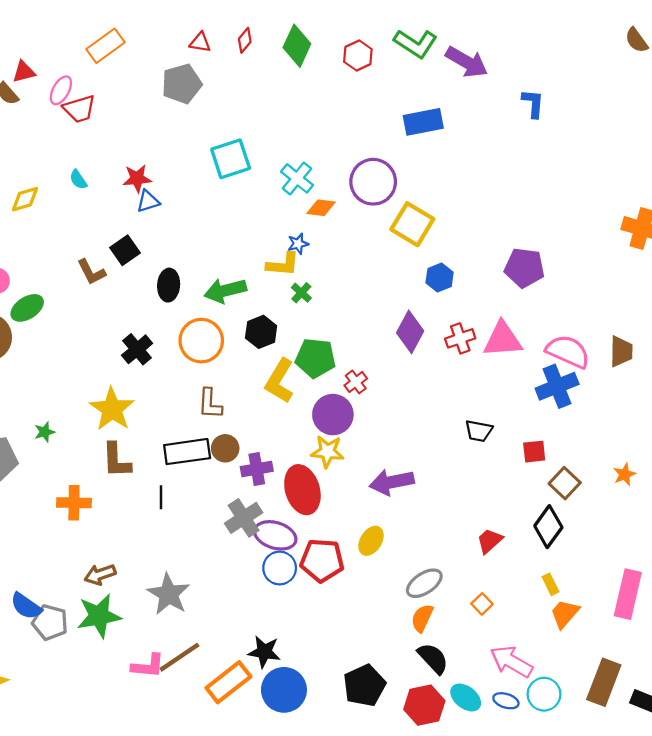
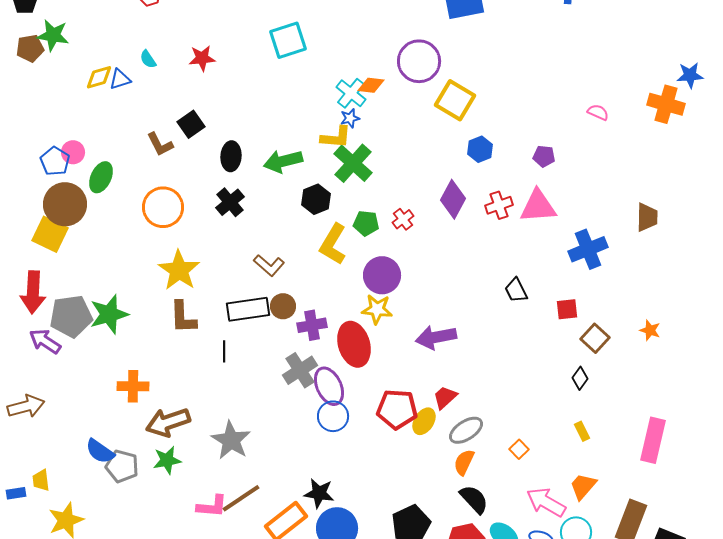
cyan cross: (297, 178) -> (351, 93), moved
blue triangle: (148, 201) -> (120, 79), moved
purple pentagon: (524, 268) -> (544, 156), moved, size x0.6
green cross: (301, 293) -> (353, 163), size x2.0
green ellipse: (27, 308) -> (101, 177), turned -32
orange circle: (201, 341) -> (163, 207), moved
black cross: (137, 349) -> (230, 202), moved
pink semicircle: (568, 351) -> (598, 112), moved, size x0.5
green pentagon: (315, 358) -> (366, 223), size x0.7
red cross: (356, 382) -> (403, 219), moved
brown L-shape: (210, 404) -> (269, 265), turned -52
black trapezoid: (479, 431) -> (516, 290), turned 52
green star: (45, 432) -> (109, 314), moved, size x2.0
orange star: (625, 474) -> (650, 330), turned -30
orange cross: (74, 503) -> (133, 386), moved
black diamond: (548, 527) -> (580, 378), size x0.6
purple ellipse: (275, 535) -> (329, 386), turned 48
yellow ellipse: (371, 541) -> (424, 421), moved
red trapezoid: (490, 541) -> (445, 397), moved
red pentagon: (322, 560) -> (397, 409), moved
brown arrow: (100, 575) -> (168, 422), size x1.5
orange trapezoid: (565, 614) -> (583, 486), moved
green star: (99, 616) -> (167, 460), size x0.7

